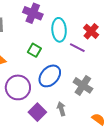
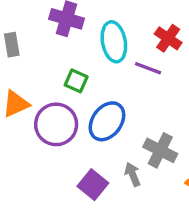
gray cross: (83, 85) -> (160, 150), moved
purple circle: (18, 87) -> (56, 124), moved

